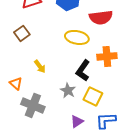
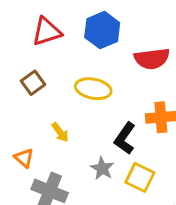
yellow ellipse: (77, 37) -> (93, 89), moved

